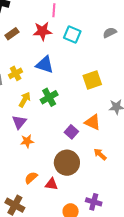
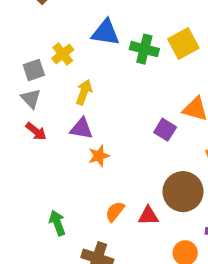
green cross: (49, 97) -> (144, 49), moved, turned -36
purple triangle: (19, 122) -> (81, 129), turned -49
brown circle: (67, 163) -> (183, 192), moved

